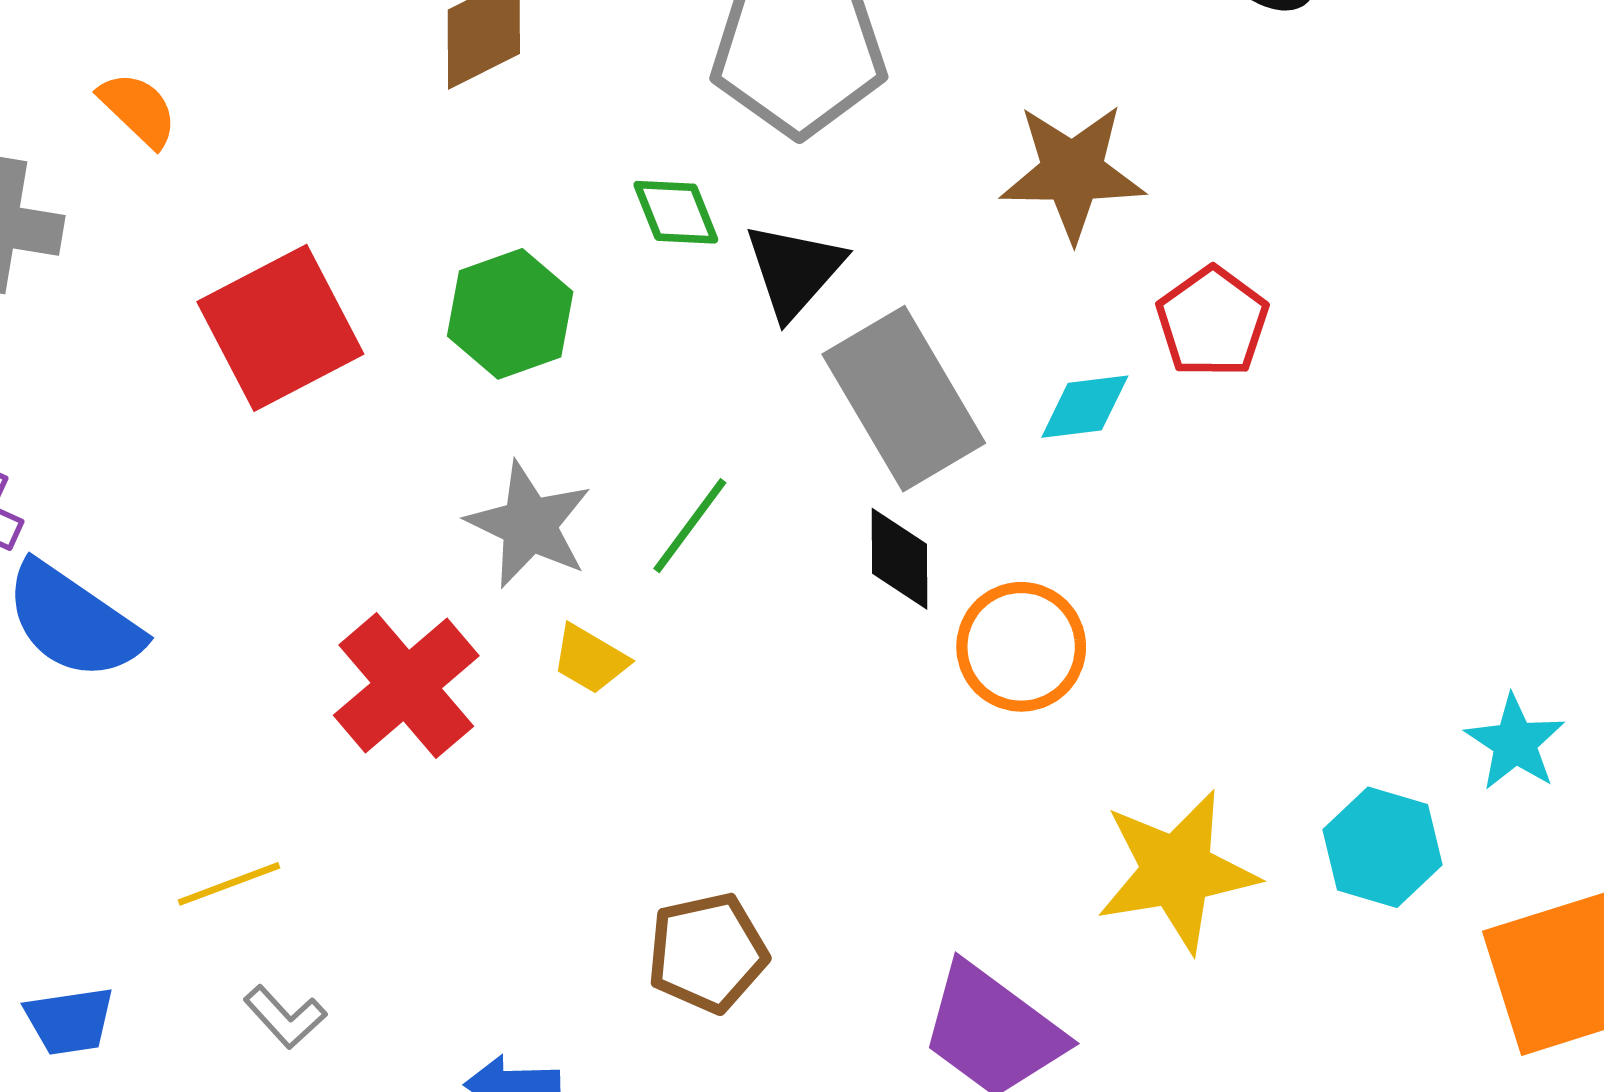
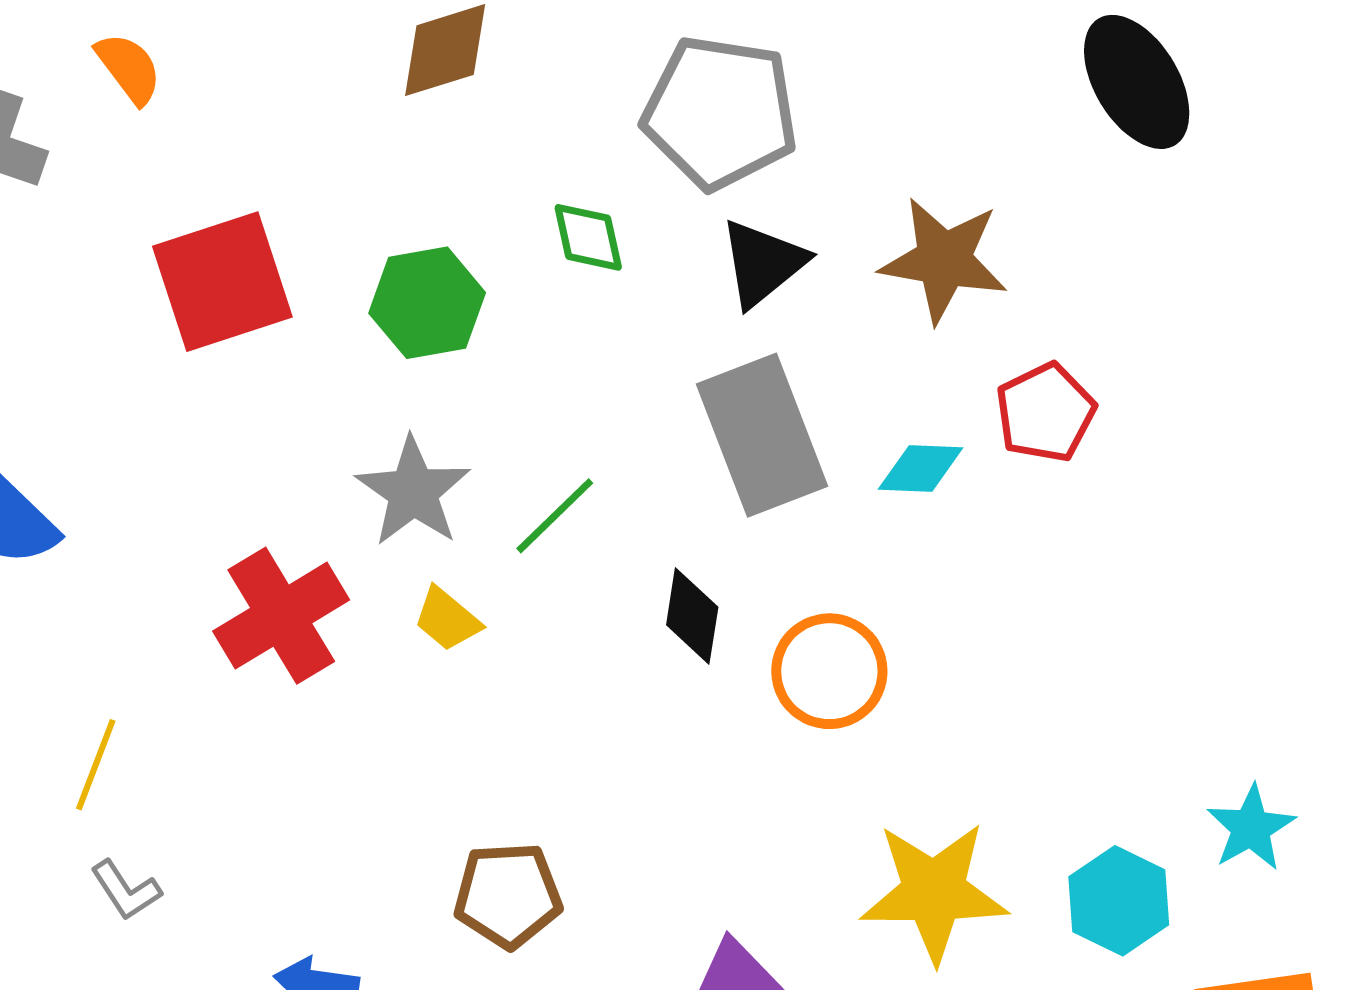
black triangle: (794, 270) -> (763, 263), moved
black diamond: (900, 559) -> (692, 616), moved
yellow line: (229, 884) -> (96, 765), turned -58

